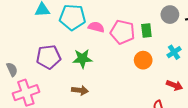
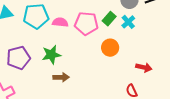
green rectangle: (146, 31) -> (109, 19), turned 56
cyan cross: (174, 52) -> (128, 22), moved
brown arrow: (80, 90) -> (61, 77), moved

